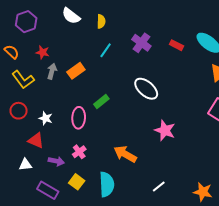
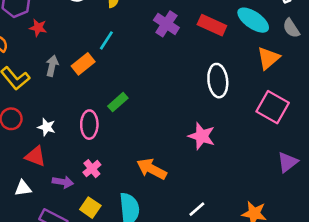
red rectangle: (177, 45) -> (212, 25), size x1.5
cyan line: (106, 50) -> (106, 40), moved
red star: (43, 52) -> (38, 28), moved
white ellipse: (146, 89) -> (218, 81), moved, turned 45

